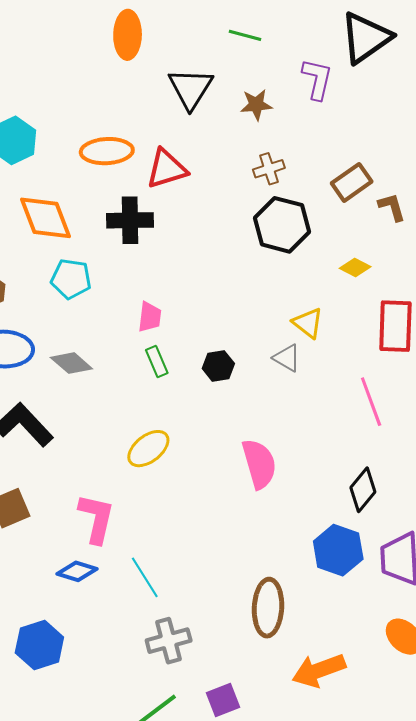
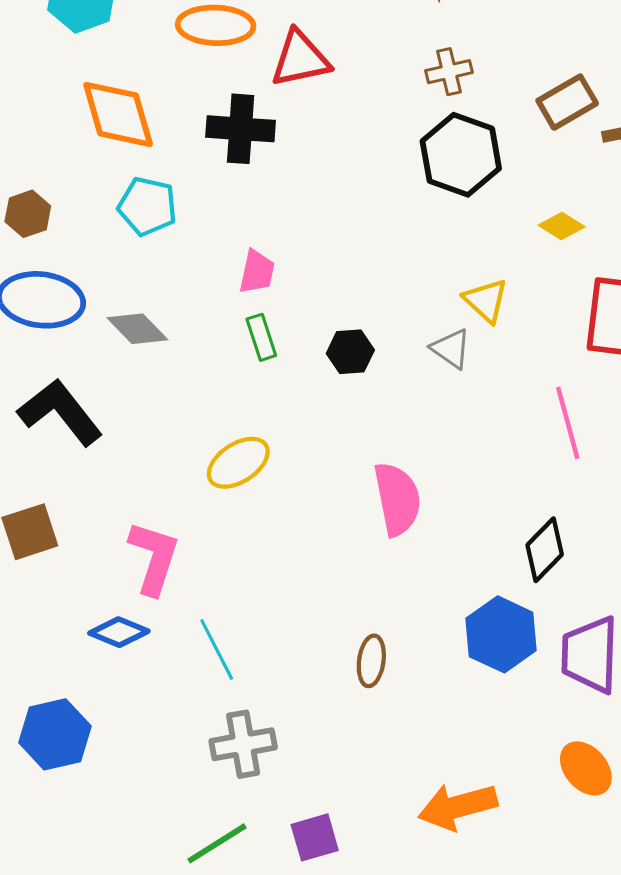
brown ellipse: (268, 608) -> (371, 661), moved, size x0.6

